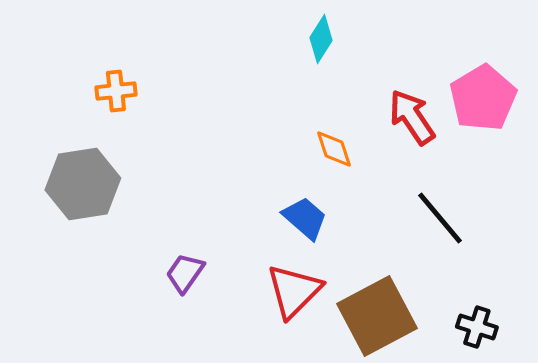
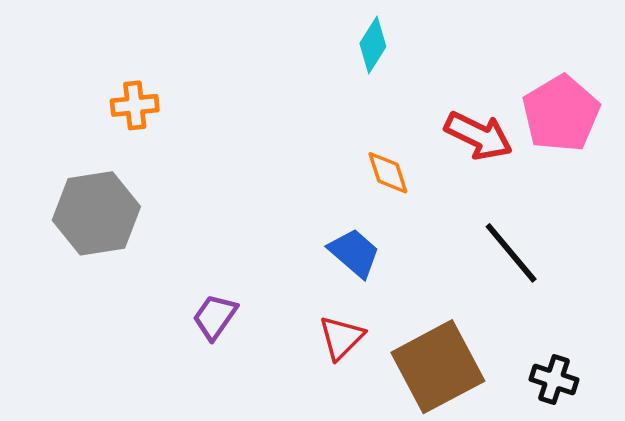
red arrow: (412, 117) -> (478, 136), turned 150
red triangle: (294, 291) -> (341, 338), size x0.7

